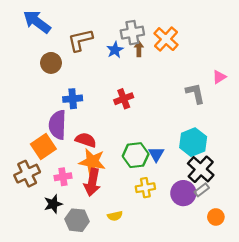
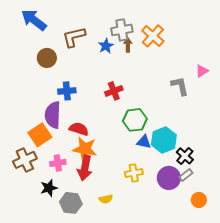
cyan hexagon: (193, 142) -> (164, 140), moved
blue triangle: (156, 154) -> (144, 142), turned -49
green hexagon: (136, 155) -> (135, 120), moved
black cross: (201, 169) -> (185, 156), size x0.7

